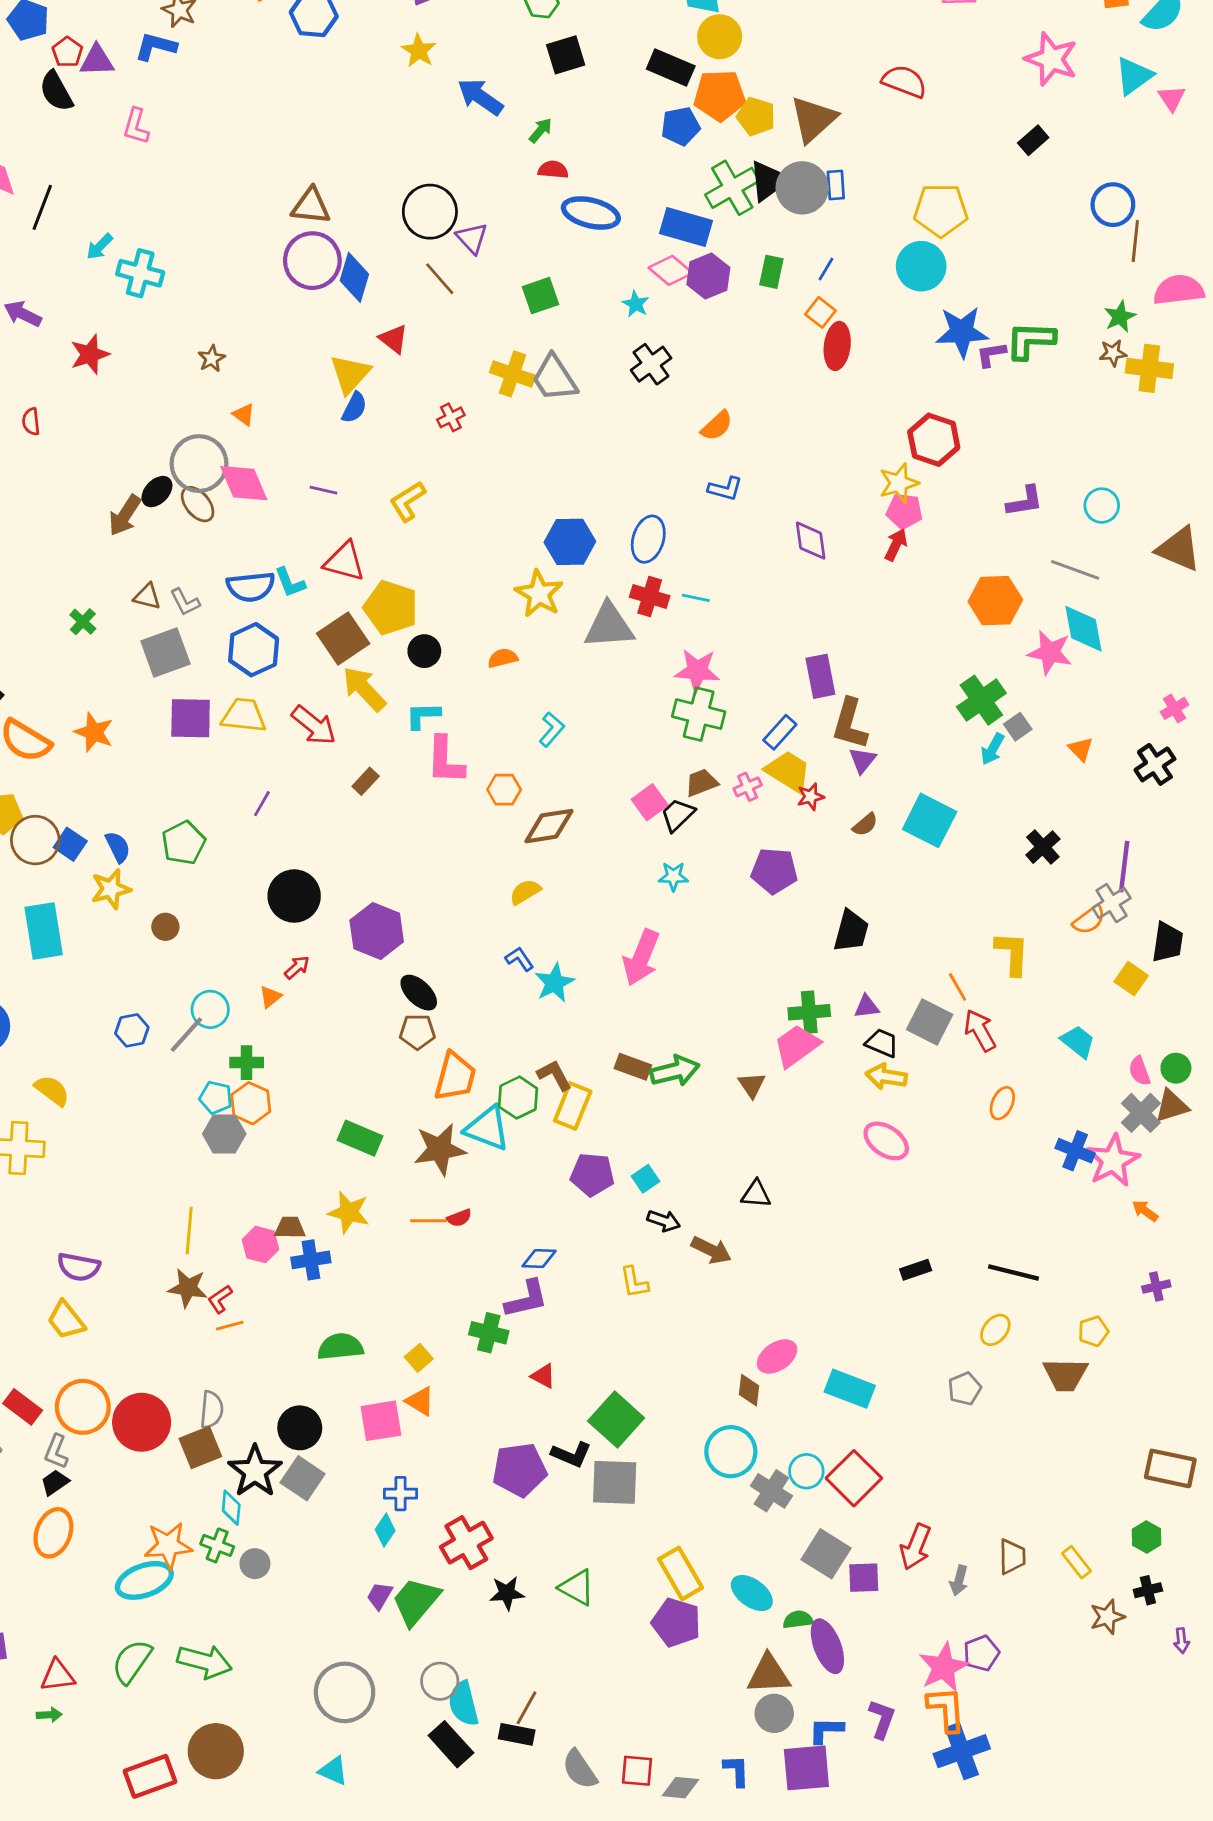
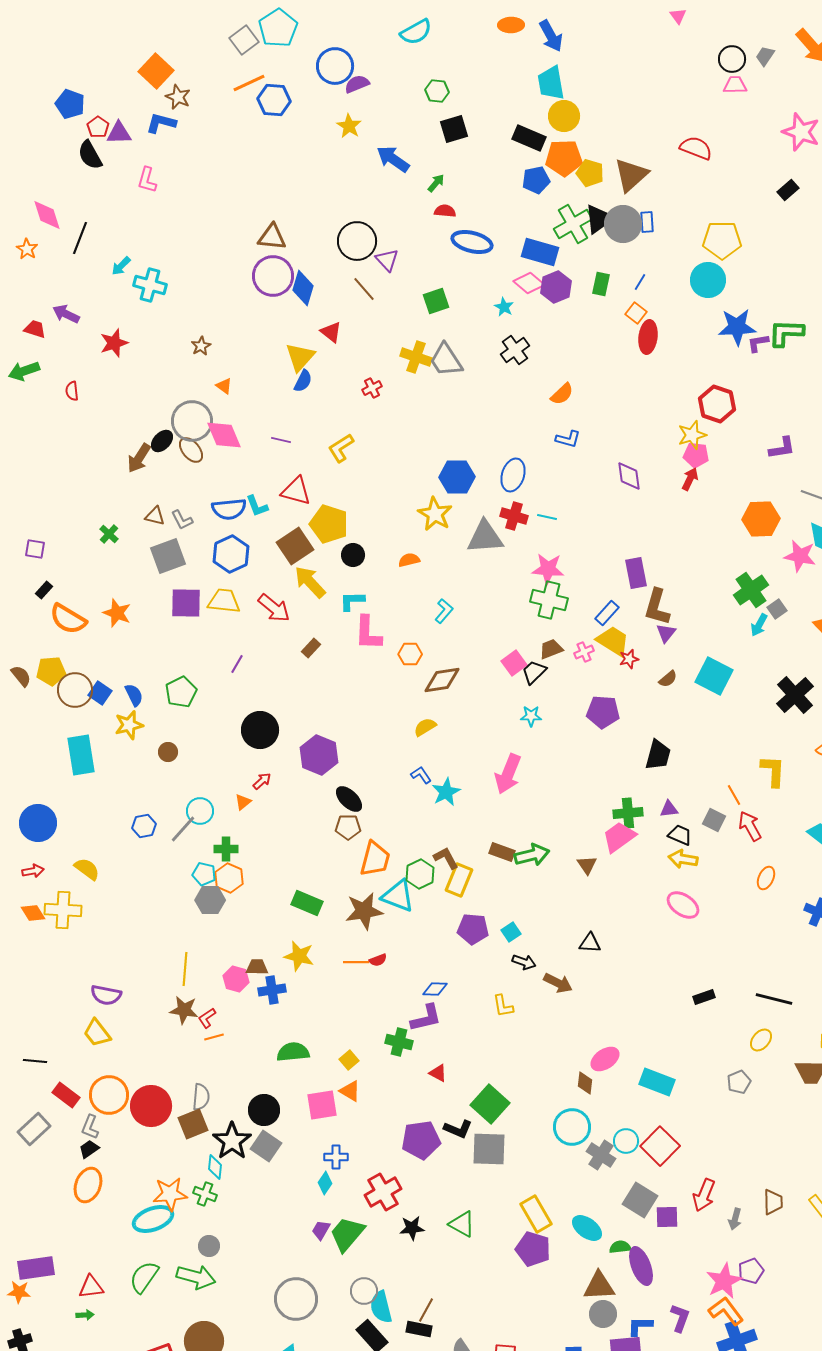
black cross: (1043, 847) -> (795, 695), size x1.5
gray square: (930, 1022) -> (714, 820), size x0.7
gray circle: (255, 1564) -> (209, 1246), moved
orange L-shape: (946, 1709) -> (726, 1311), turned -33

